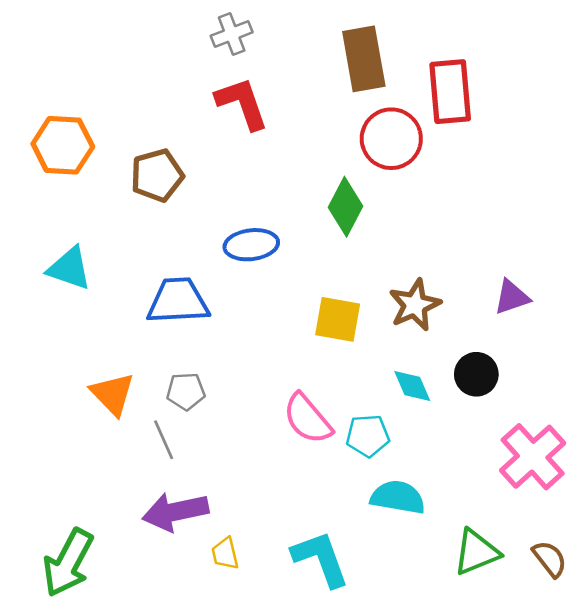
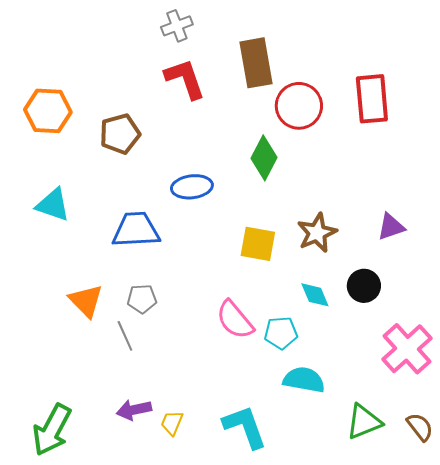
brown rectangle: (364, 59) -> (256, 63), moved
red rectangle: (450, 92) -> (372, 99), moved
purple arrow: (175, 512) -> (134, 410), moved, size x0.7
yellow trapezoid: (225, 554) -> (172, 423), turned 36

